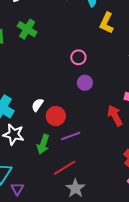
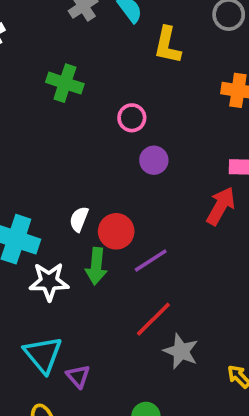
green cross: (27, 29) -> (65, 83), moved
red arrow: (115, 116) -> (221, 206), turned 70
green arrow: (43, 144) -> (96, 266), moved

